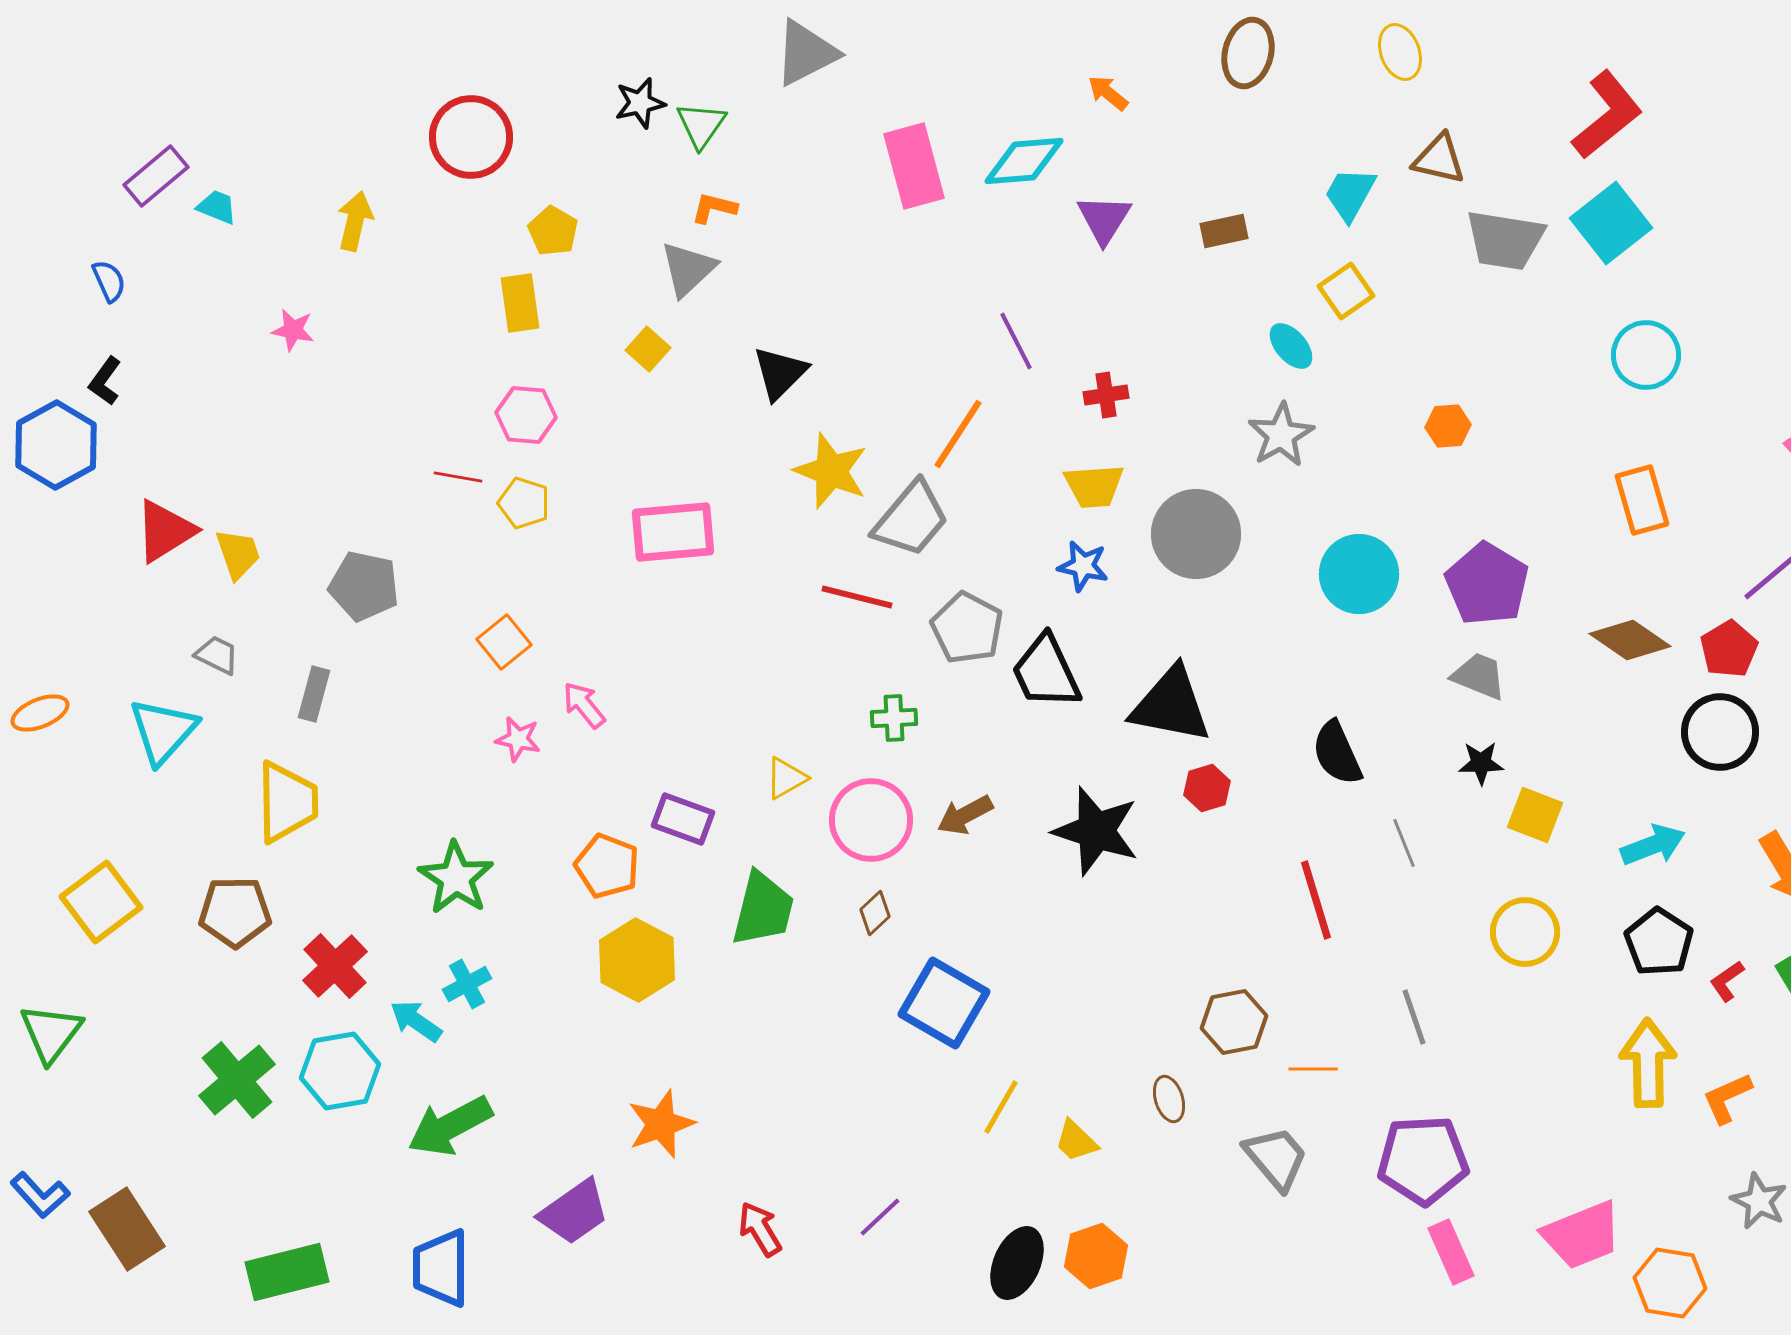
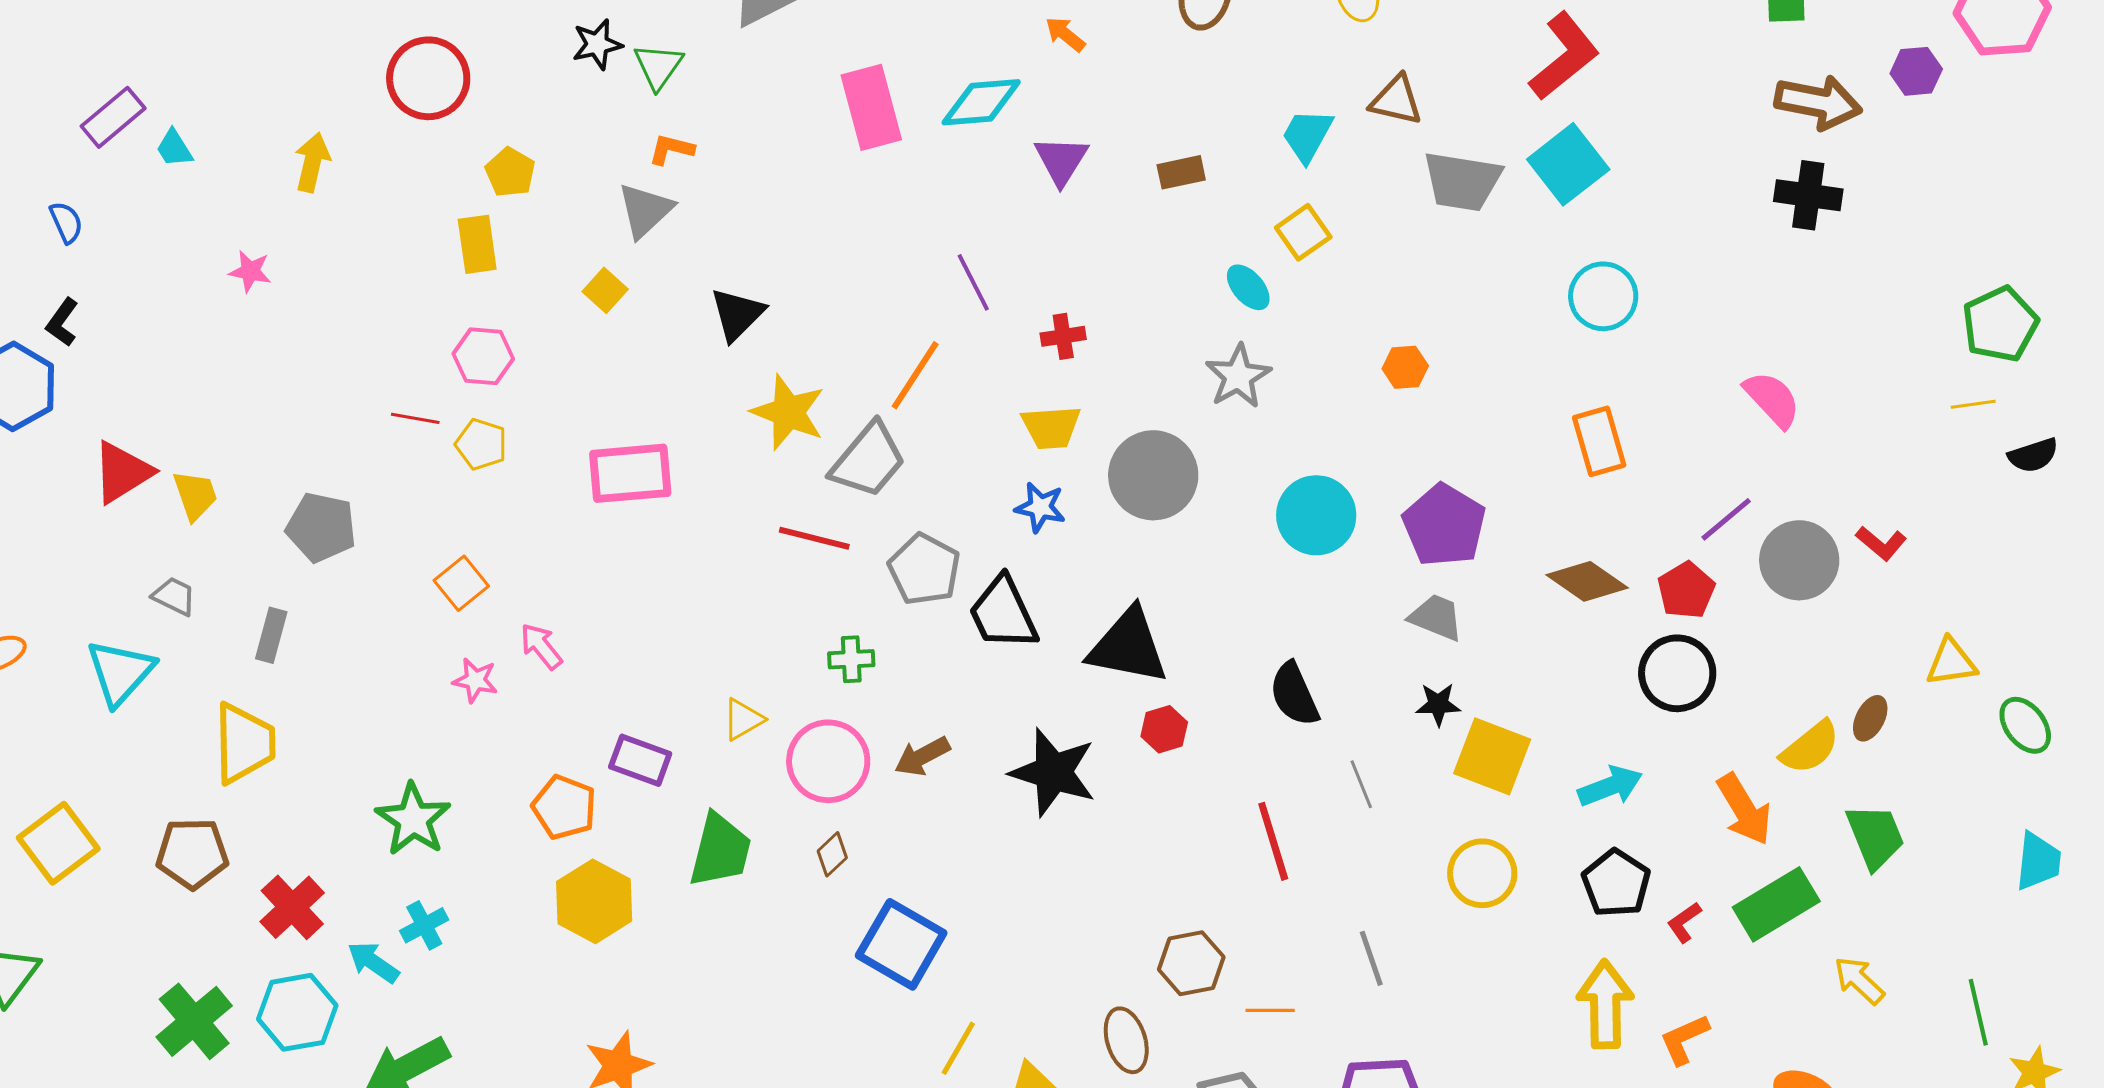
cyan trapezoid: (217, 207) -> (174, 148), turned -144
yellow square: (1535, 815) -> (1492, 756), size x1.4
brown ellipse: (1169, 1099) -> (1126, 1040), size x1.4

